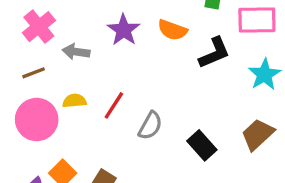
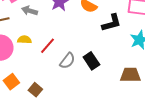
brown trapezoid: (258, 134) -> (130, 75), turned 35
black rectangle: (202, 145) -> (91, 61), moved

